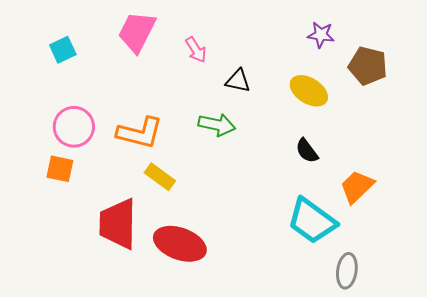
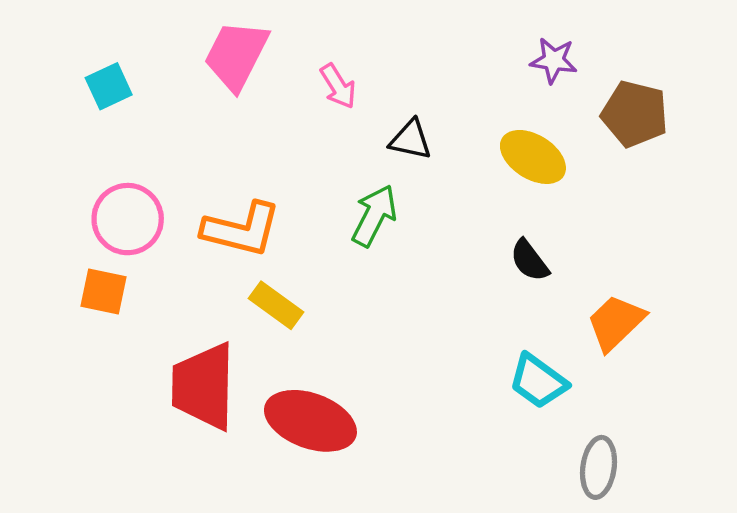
green arrow: (217, 125) -> (374, 216), turned -75
cyan trapezoid: (312, 221) -> (538, 381), size x0.7

